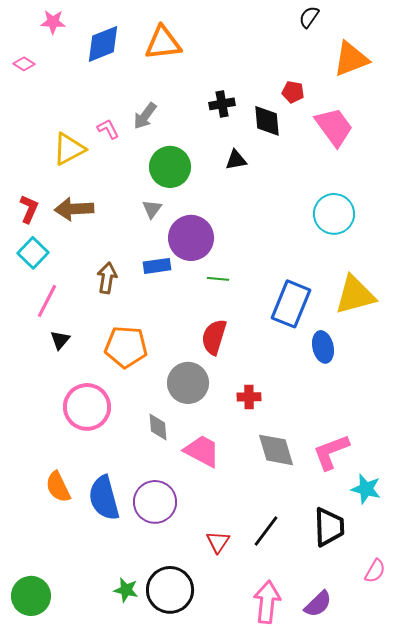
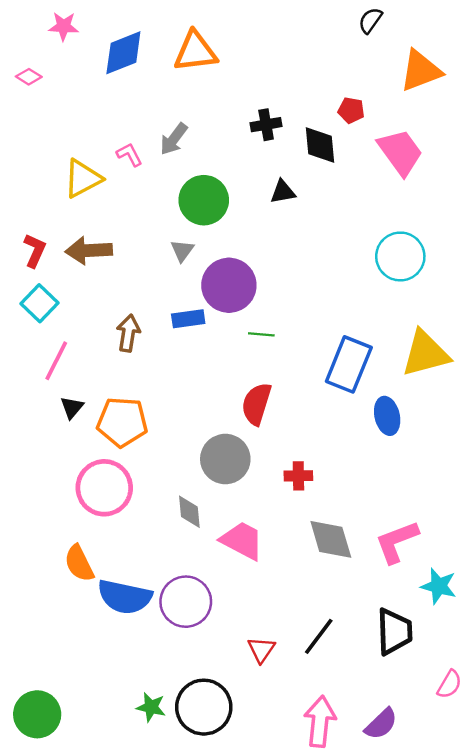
orange pentagon: (126, 347) -> (122, 422), moved
orange semicircle: (58, 487) -> (79, 563), moved
blue semicircle: (104, 498) -> (125, 597), turned -63

